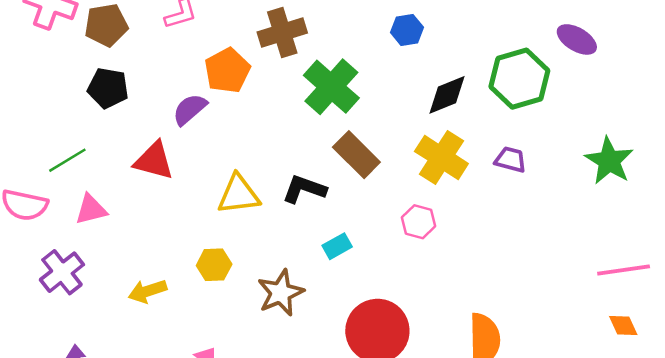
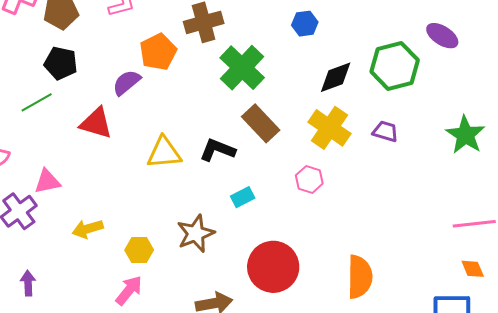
green line: (67, 160) -> (37, 102), moved
pink triangle: (91, 209) -> (47, 181), moved
yellow hexagon: (214, 265) -> (139, 250), moved

